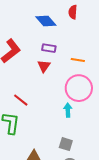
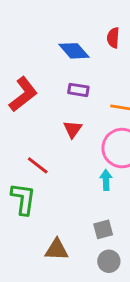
red triangle: (44, 66) -> (73, 129), moved
gray square: (66, 144) -> (103, 229), turned -32

